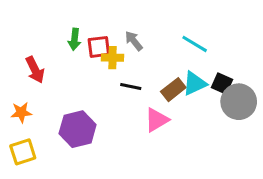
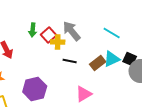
gray arrow: (134, 41) -> (72, 31), size x1.5
red square: (99, 47) -> (49, 35), turned -35
pink triangle: (157, 120) -> (84, 94), moved

